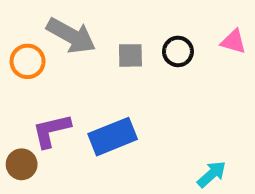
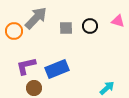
gray arrow: (71, 36) -> (36, 18), turned -75
brown circle: (22, 164) -> (34, 88), moved

